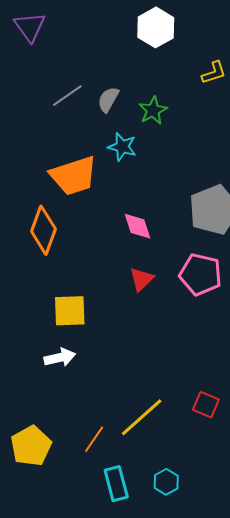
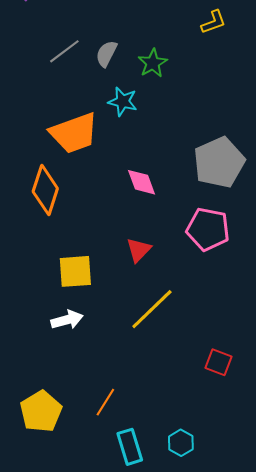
red triangle: (141, 279) -> (139, 250), moved
yellow line: (142, 417) -> (152, 309), moved

